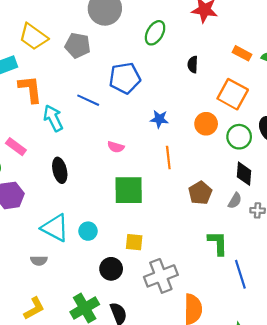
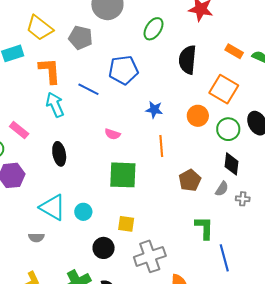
black semicircle: (193, 64) -> (188, 60), size x1.8
orange L-shape: (30, 89) -> (50, 71), moved

